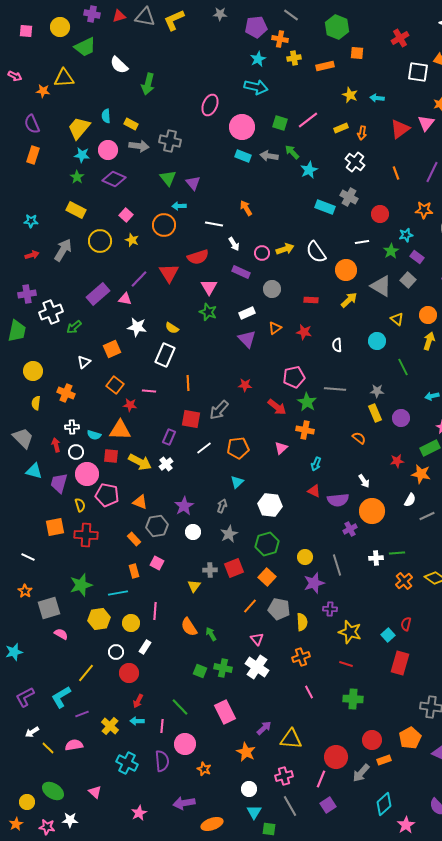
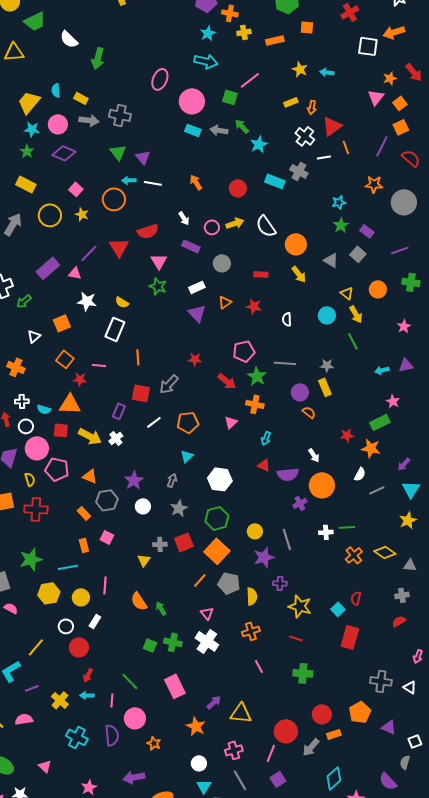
pink line: (308, 120) -> (250, 80), moved
red triangle: (400, 129) -> (332, 126), moved
red circle: (380, 214) -> (238, 188), moved
white line: (214, 224) -> (153, 183), moved
cyan star: (406, 235) -> (339, 202), moved
white line: (362, 242) -> (324, 157), moved
gray triangle: (381, 286) -> (331, 260), size x0.7
yellow arrow: (349, 300) -> (299, 274), turned 96
yellow arrow: (429, 341) -> (356, 314), moved, turned 132
purple circle: (401, 418) -> (300, 392), moved
orange square: (267, 577) -> (217, 551), size x1.4

